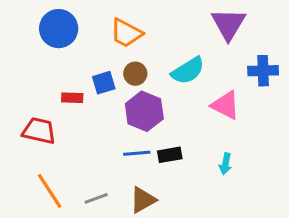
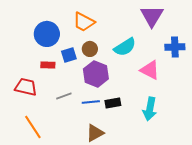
blue circle: (59, 29) -> (47, 34), moved
cyan arrow: (225, 164) -> (150, 109), size x1.6
gray line: (96, 198) -> (64, 96), moved

